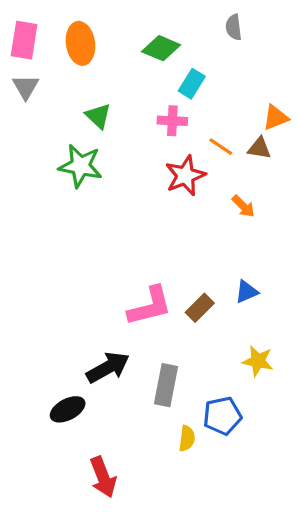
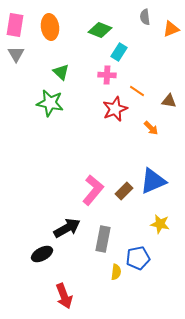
orange triangle: (276, 118) -> (171, 29), moved
brown triangle: (259, 148) -> (169, 101), moved
blue triangle: (247, 292) -> (153, 181), size x1.8
pink L-shape: (150, 306) -> (93, 190), turned -36

